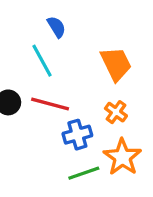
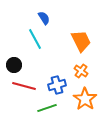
red line: (50, 104) -> (24, 86), moved
green line: (84, 173) -> (47, 108), moved

